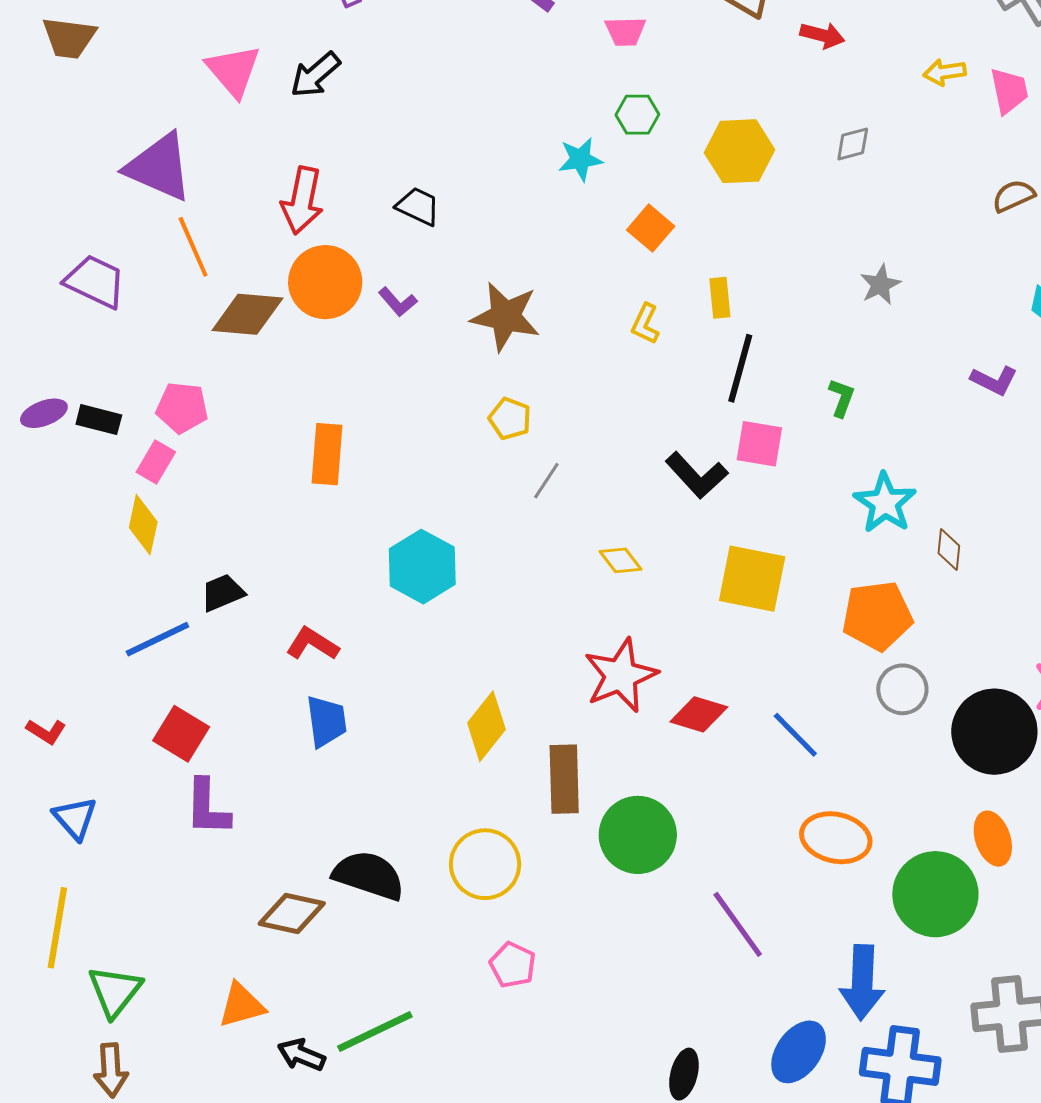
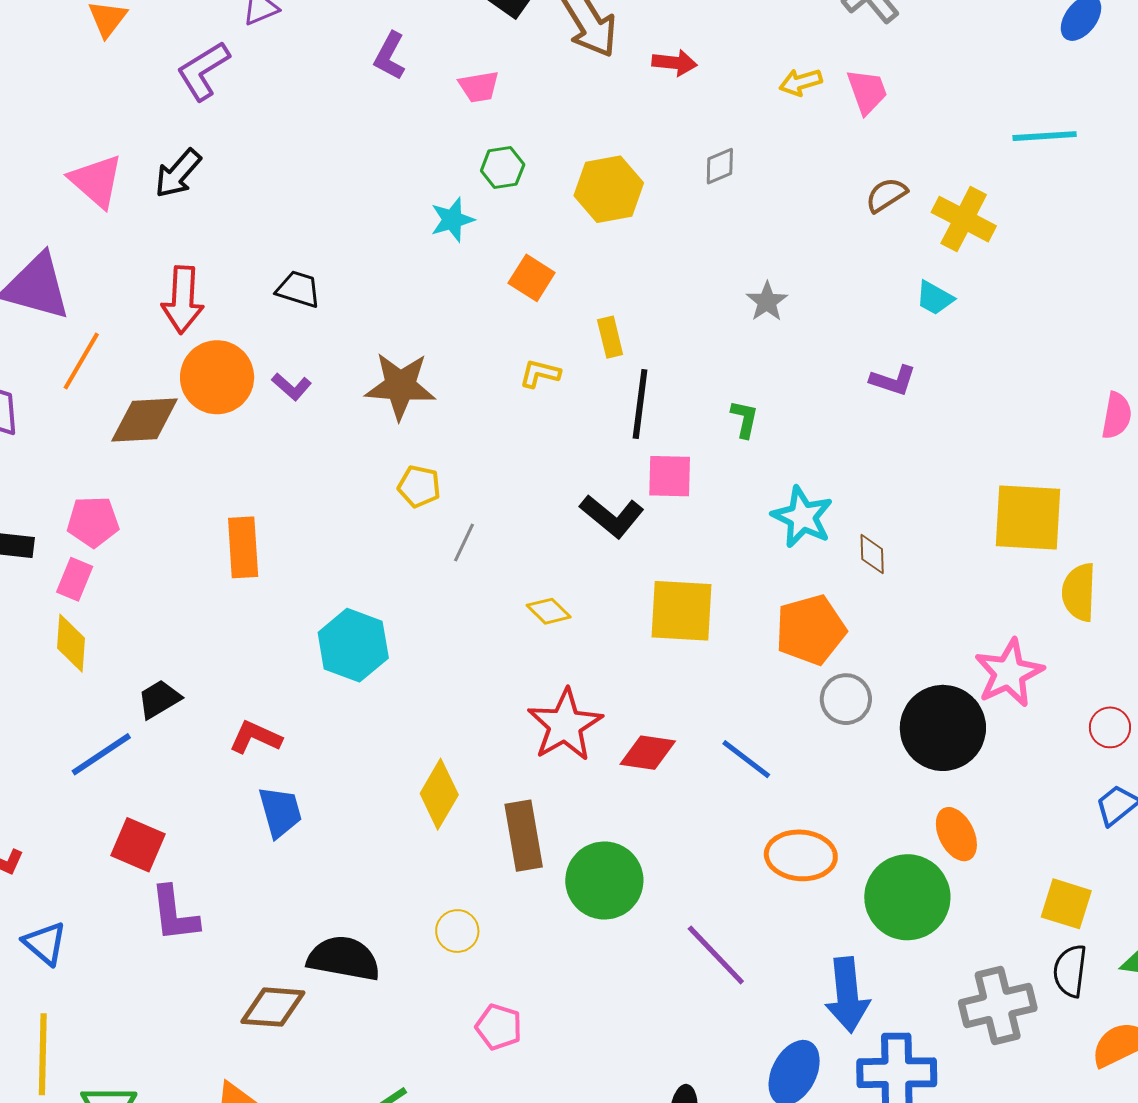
orange line: (193, 247) -> (81, 361), turned 62
yellow L-shape: (645, 324) -> (540, 374), turned 87
yellow circle: (485, 864) -> (457, 931), size x0.6

